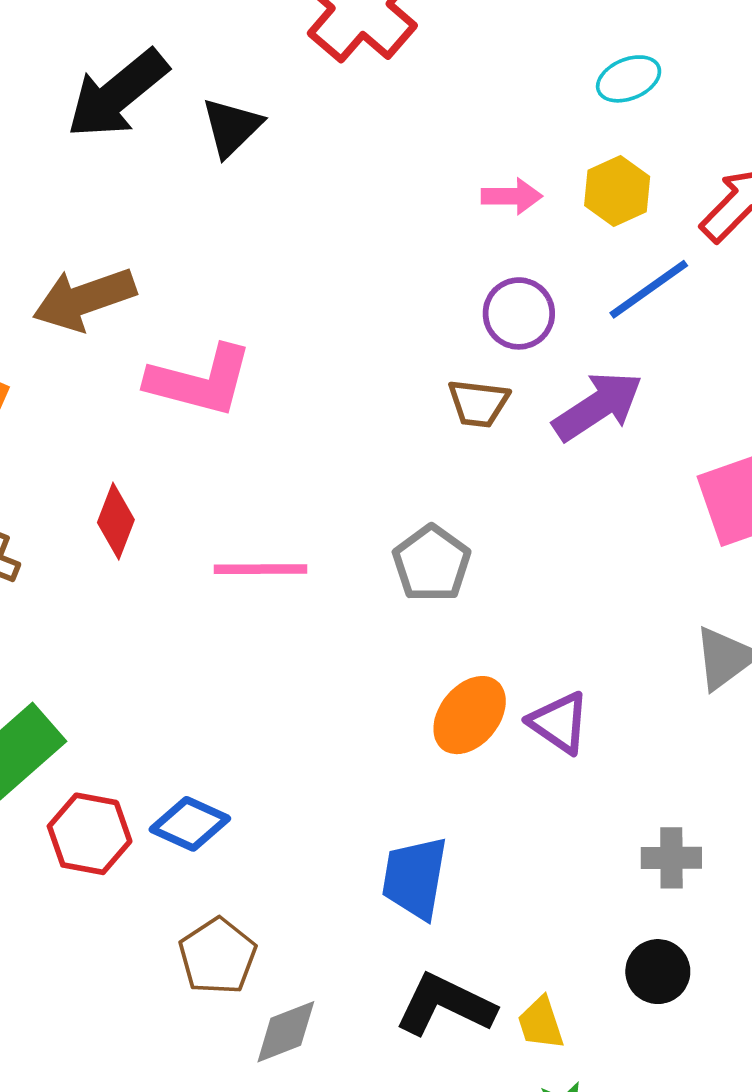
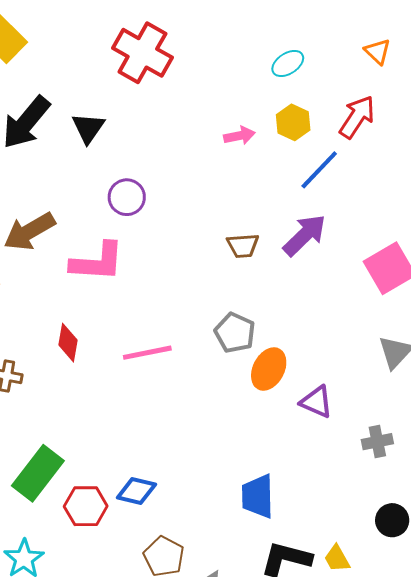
purple circle: (519, 313) -> (127, 197), moved
orange ellipse: (470, 715) -> (269, 369), moved
gray cross: (671, 858) -> (377, 442), moved

